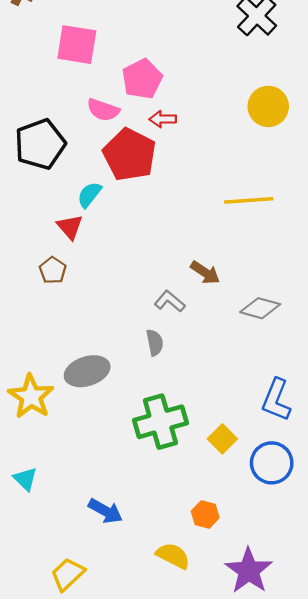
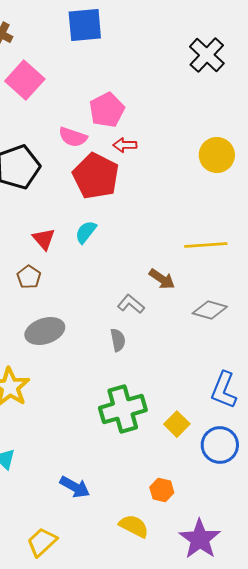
pink square: (77, 45) -> (25, 80), moved, turned 33
yellow circle: (268, 106) -> (217, 155), moved
cyan semicircle: (89, 195) -> (86, 232), moved
yellow line: (249, 200) -> (206, 245), moved
gray ellipse: (87, 371) -> (45, 331), moved

